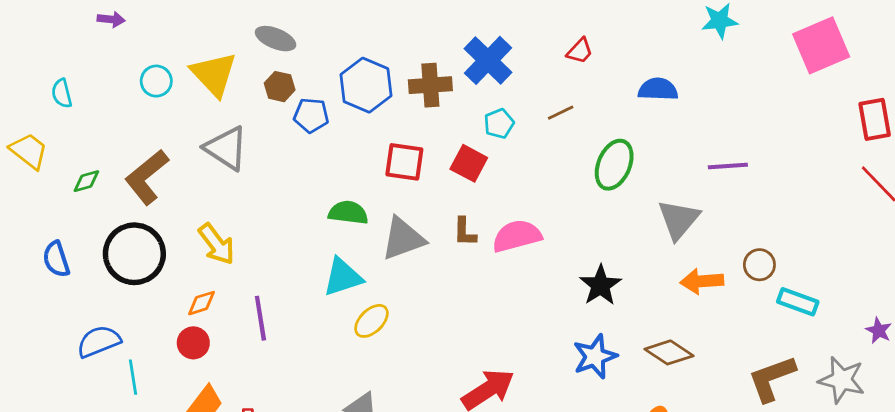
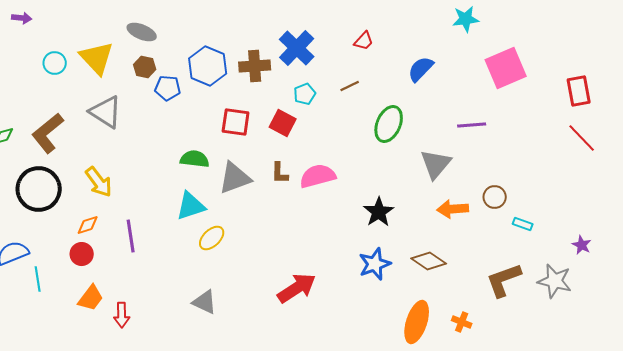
pink square: (821, 45) -> (506, 68), moved
blue semicircle: (658, 89) -> (421, 69), turned -48
cyan rectangle: (798, 302) -> (523, 224), size x0.7

